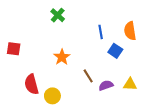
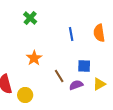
blue square: (115, 51) -> (84, 66), moved, turned -32
yellow triangle: (130, 84) -> (99, 84), turned -32

